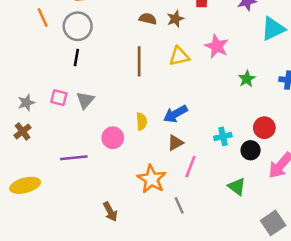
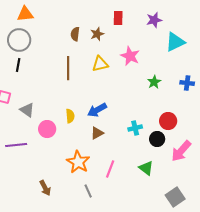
brown semicircle: (148, 19) -> (75, 34), turned -96
gray triangle: (85, 100) -> (27, 110), moved, turned -35
pink line: (190, 167) -> (110, 169), moved
gray line: (179, 205) -> (88, 191), moved

